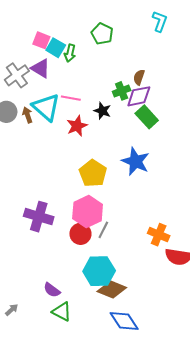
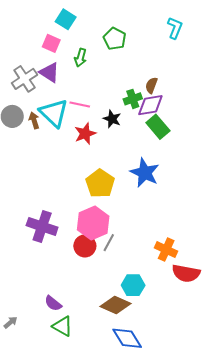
cyan square: (56, 48) -> (66, 19), moved
cyan hexagon: (99, 271) -> (133, 285), moved, size x0.7

